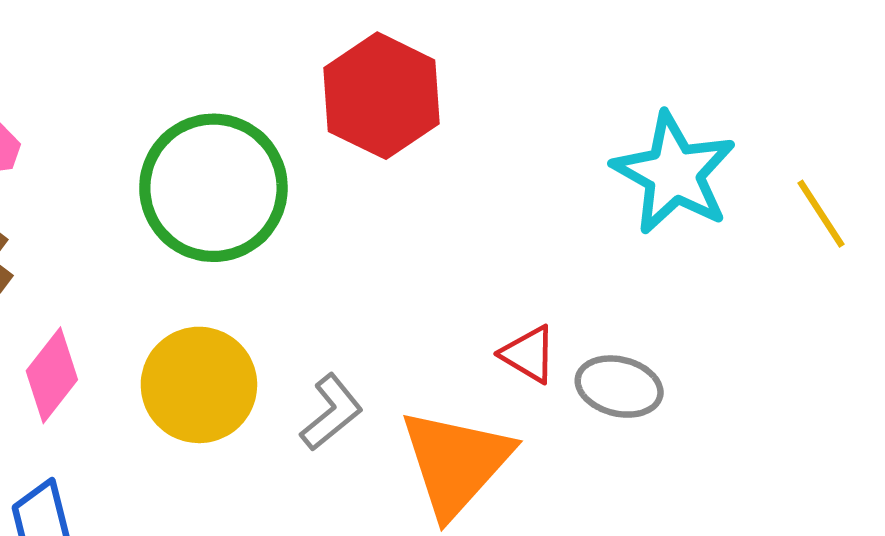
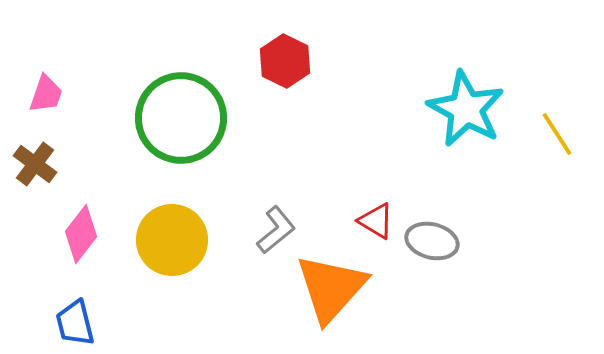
red hexagon: (382, 96) -> (285, 61), size x0.7
gray L-shape: (331, 412) -> (276, 230), moved

